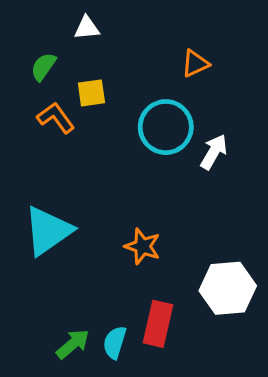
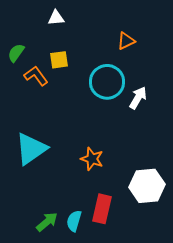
green semicircle: (43, 67) -> (16, 53), moved

